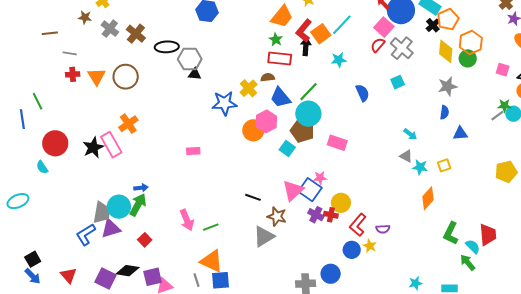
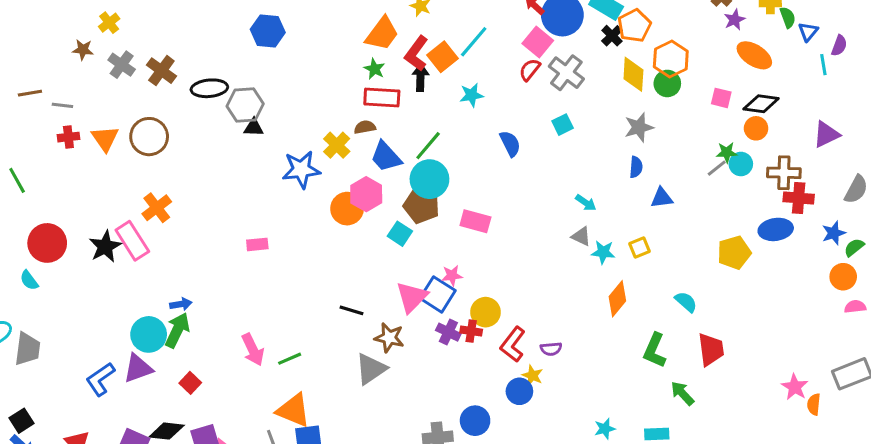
brown line: (50, 33) -> (30, 93), moved
gray trapezoid: (102, 213) -> (27, 349), moved
cyan semicircle: (473, 246) -> (686, 302), moved
blue circle: (352, 250) -> (519, 391), moved

